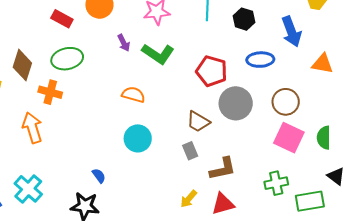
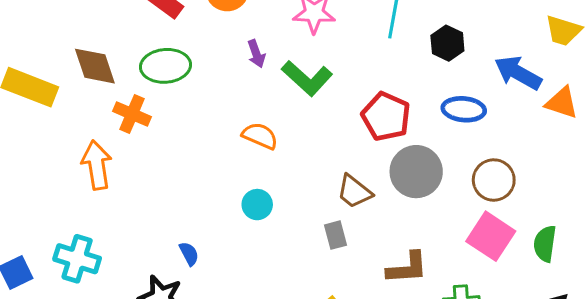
blue arrow: (291, 32) -> (518, 73), turned 132
orange triangle: (322, 64) -> (562, 103), moved
brown diamond: (22, 65) -> (95, 66), turned -44
cyan circle: (138, 138) -> (257, 205), size x0.7
brown L-shape: (223, 169) -> (407, 268), moved
cyan cross: (28, 189) -> (77, 259), turned -32

